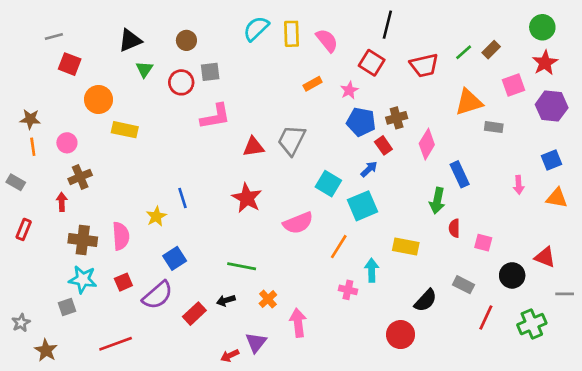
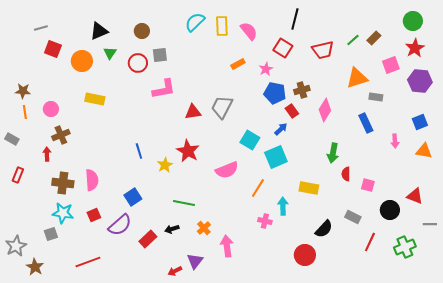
orange circle: (98, 99) -> (82, 61), moved
blue rectangle: (460, 174) -> (366, 123), moved
yellow star: (156, 216) -> (165, 165), moved
gray star: (21, 323) -> (16, 246), size x1.5

